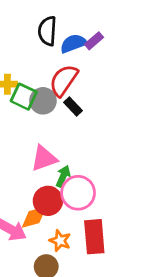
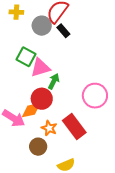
green square: (24, 97) -> (26, 57), moved
pink circle: (78, 193) -> (95, 96), moved
red rectangle: (94, 237) -> (74, 126), turned -35

